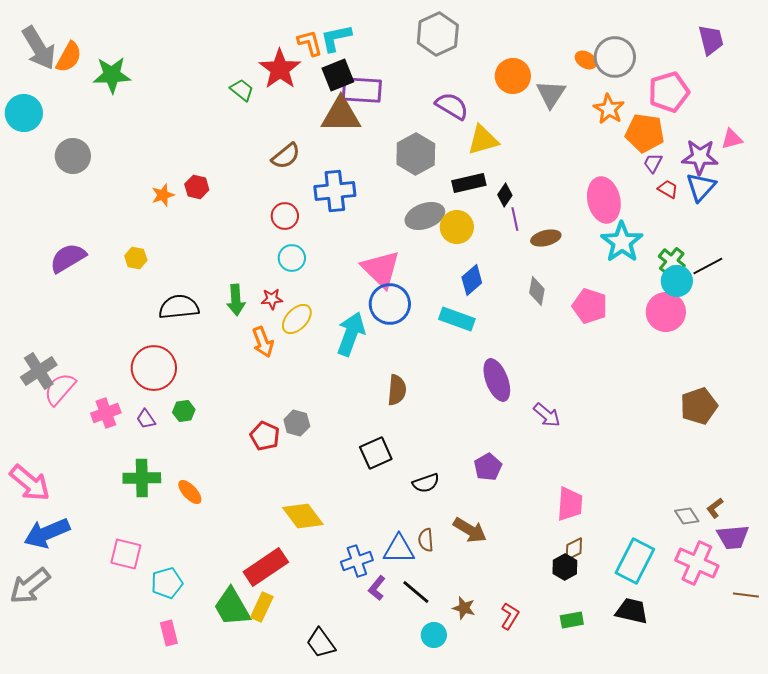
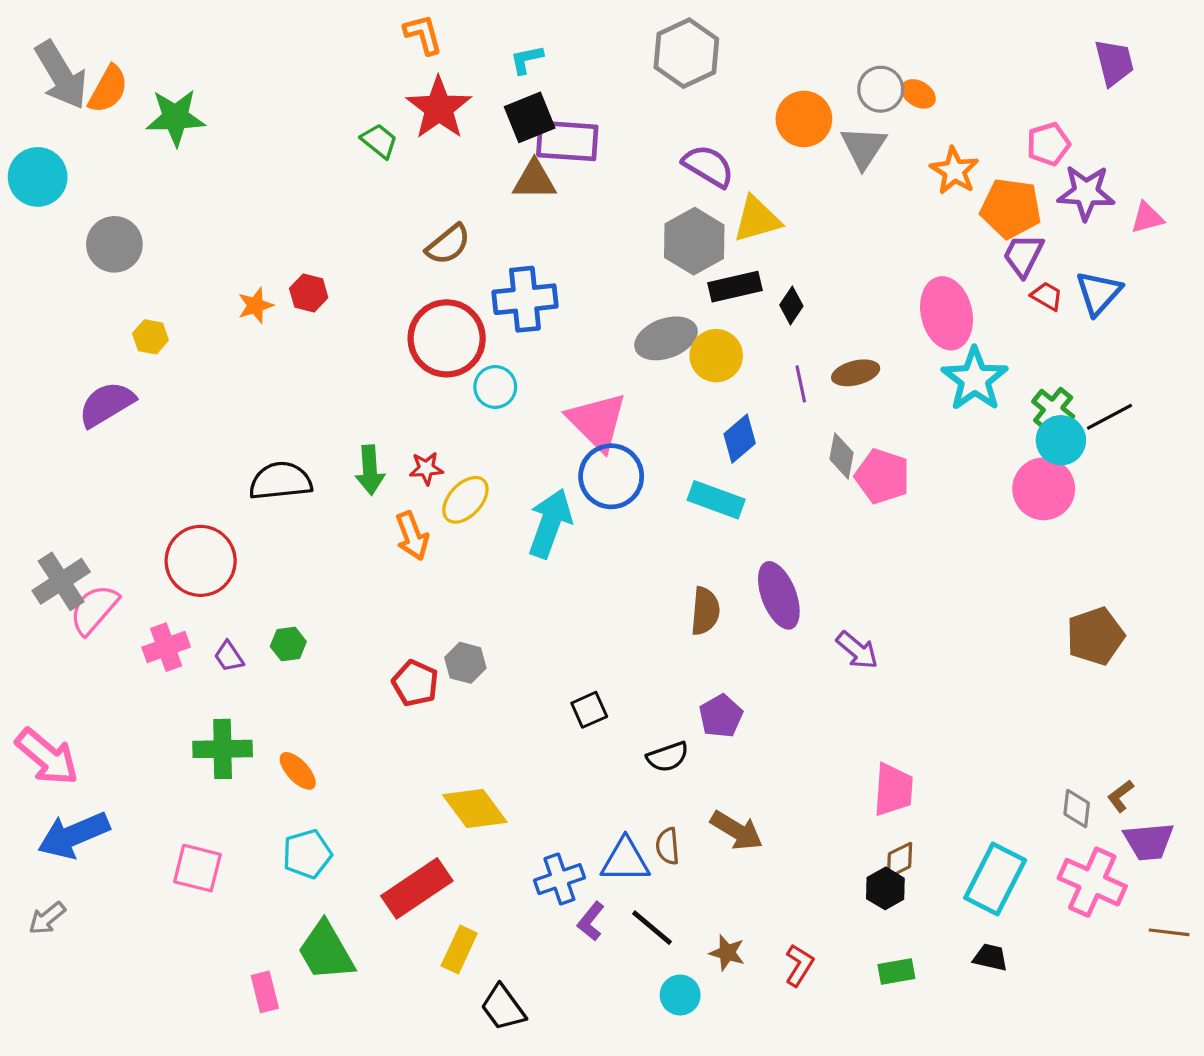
cyan L-shape: (336, 38) -> (527, 59), size x0.7
orange L-shape: (310, 43) -> (423, 34), moved
gray circle: (615, 57) -> (881, 89), moved, size x0.7
pink pentagon: (669, 92) -> (1048, 144), size x0.7
brown triangle: (341, 115) -> (534, 180), size x0.7
gray hexagon: (416, 154) -> (694, 241), moved
purple star: (700, 157) -> (1086, 193), moved
purple trapezoid: (653, 163) -> (1023, 255), size x1.4
red circle: (285, 216) -> (447, 338), size x1.8
purple line: (515, 219) -> (801, 384), moved
yellow hexagon: (136, 258) -> (150, 337), moved
cyan circle: (292, 258) -> (495, 387), moved
pink pentagon: (590, 306) -> (882, 476), moved
red circle: (154, 368) -> (201, 561), moved
brown semicircle: (397, 390) -> (705, 611), moved
black square: (376, 453) -> (589, 710), size x0.7
purple pentagon: (488, 467) -> (721, 716), moved
gray diamond: (687, 516) -> (1077, 809), turned 40
cyan pentagon: (167, 583) -> (307, 854), moved
gray arrow: (30, 586) -> (47, 918), size x0.6
green trapezoid: (232, 607) -> (326, 951), moved
yellow rectangle: (262, 607) -> (459, 950), moved
black trapezoid: (632, 611) -> (990, 957), size x0.7

